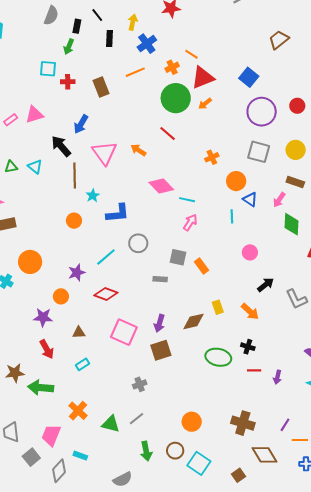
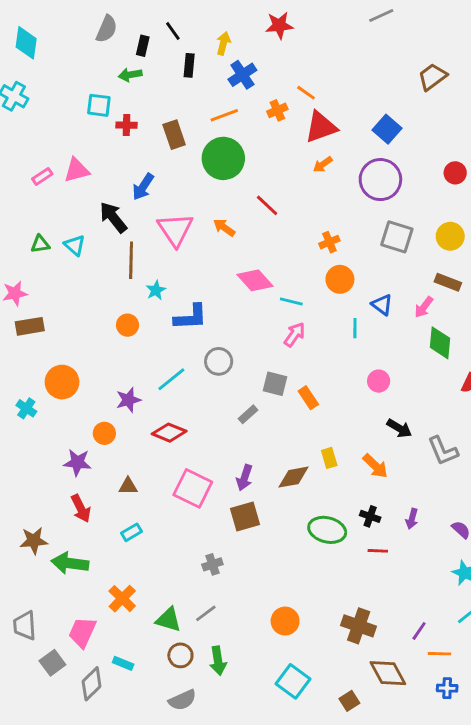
green arrow: (69, 47) -> (130, 75), turned 56
green circle: (176, 98) -> (223, 158), moved
purple circle: (262, 112) -> (380, 180), moved
orange circle: (236, 181) -> (340, 279), moved
gray rectangle: (160, 279) -> (248, 414), turned -48
black arrow: (266, 285) -> (399, 428), turned 66
purple arrow: (277, 377) -> (412, 519), moved
brown circle: (175, 451) -> (180, 655), moved

